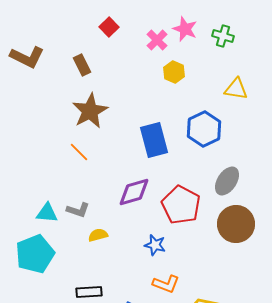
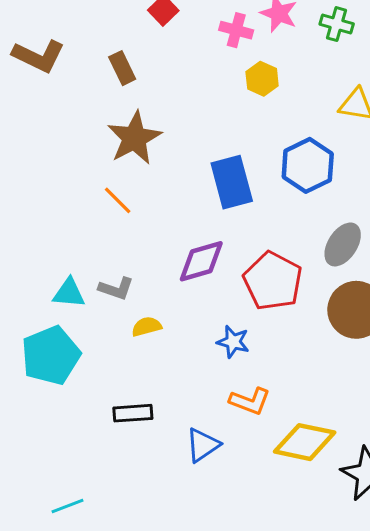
pink cross: (157, 40) -> (236, 30), turned -30

